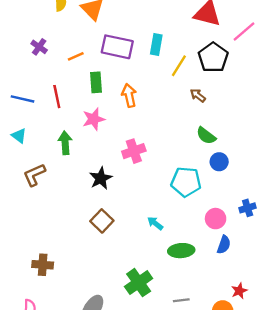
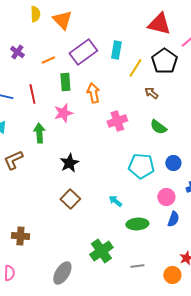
purple rectangle: (117, 47) -> (83, 52), turned -48
pink cross: (134, 151) -> (117, 121), moved
blue circle: (219, 162) -> (173, 163), moved

